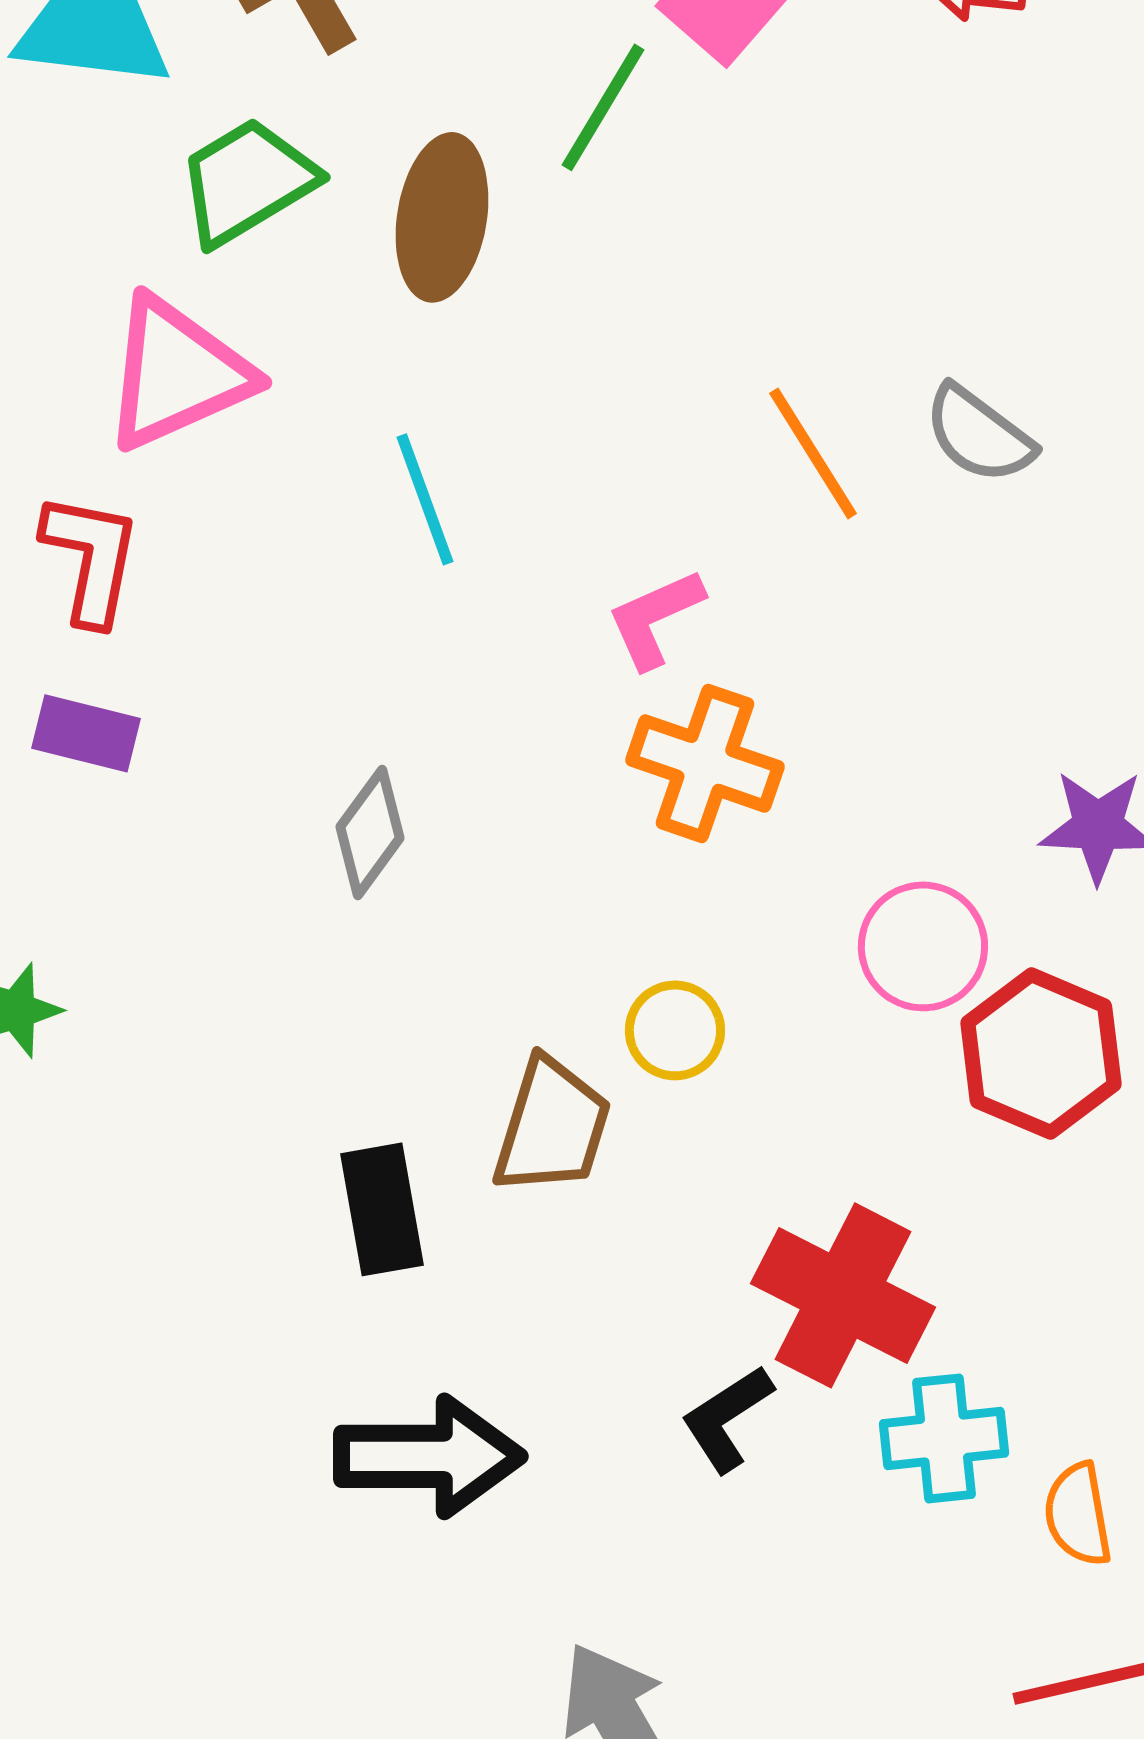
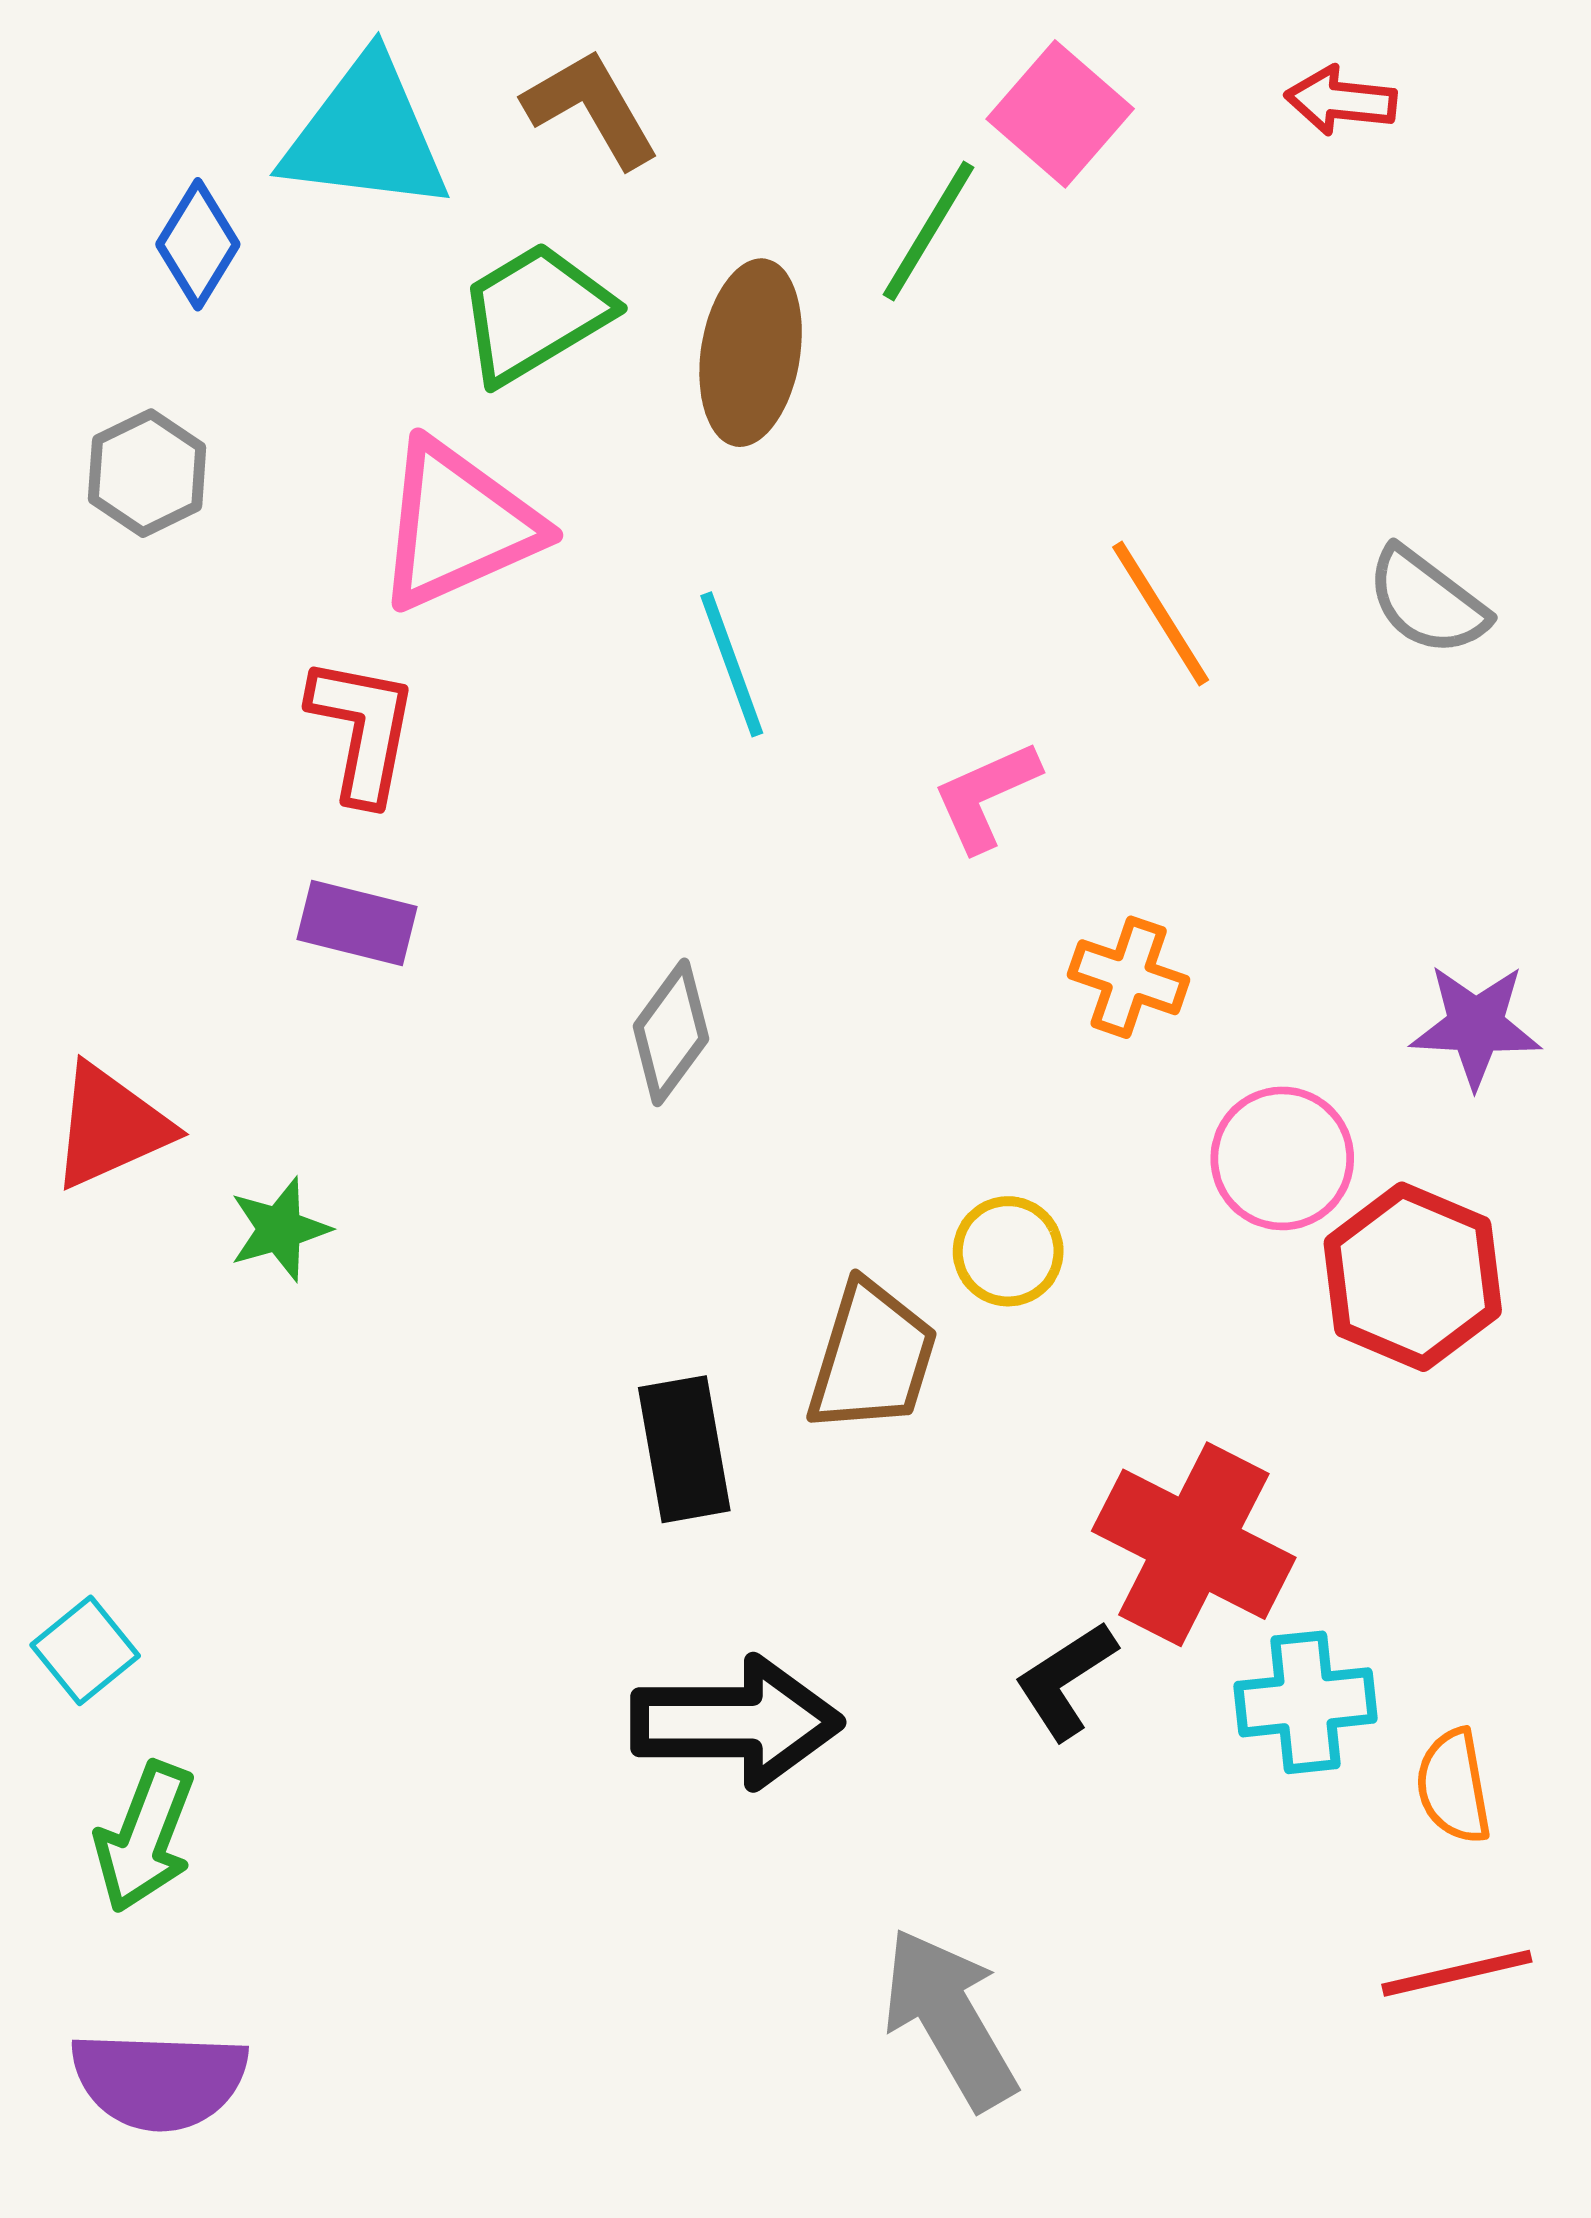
gray semicircle: (979, 434) -> (1427, 601), moved
orange cross: (705, 763) -> (1129, 977), moved, size x0.7

